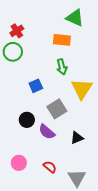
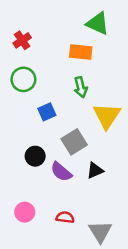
green circle: (13, 52) -> (23, 79), moved
black triangle: (77, 138) -> (95, 170), moved
red semicircle: (50, 167) -> (65, 217), turned -32

